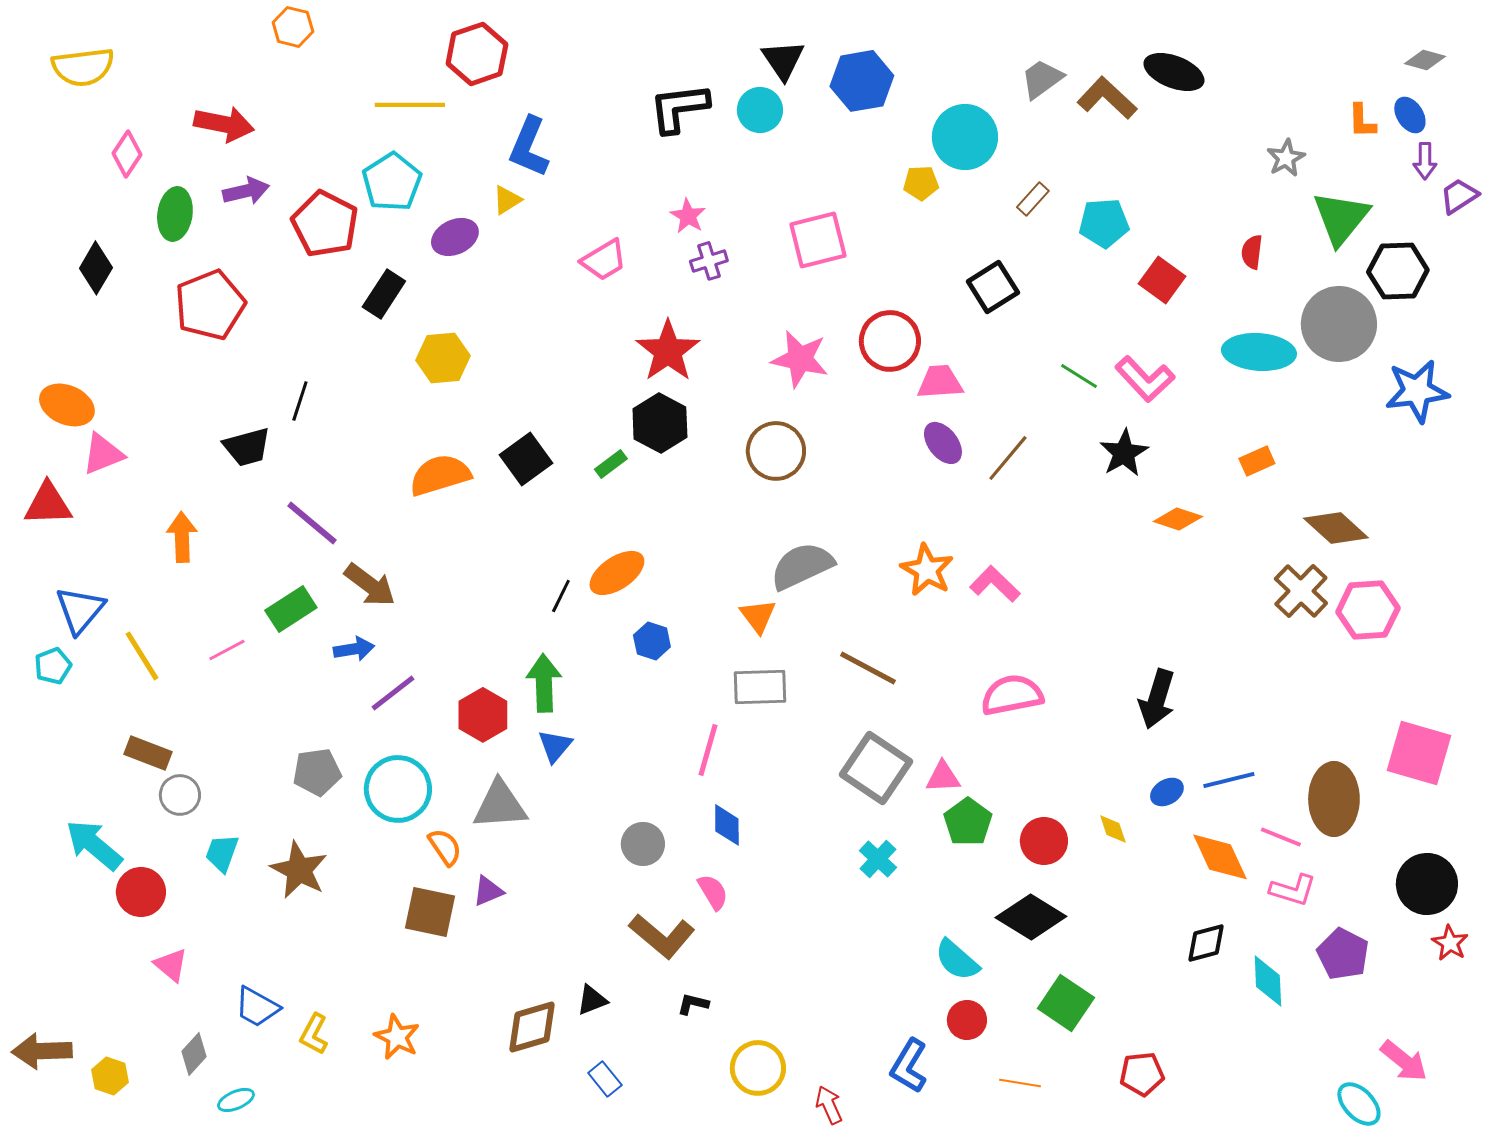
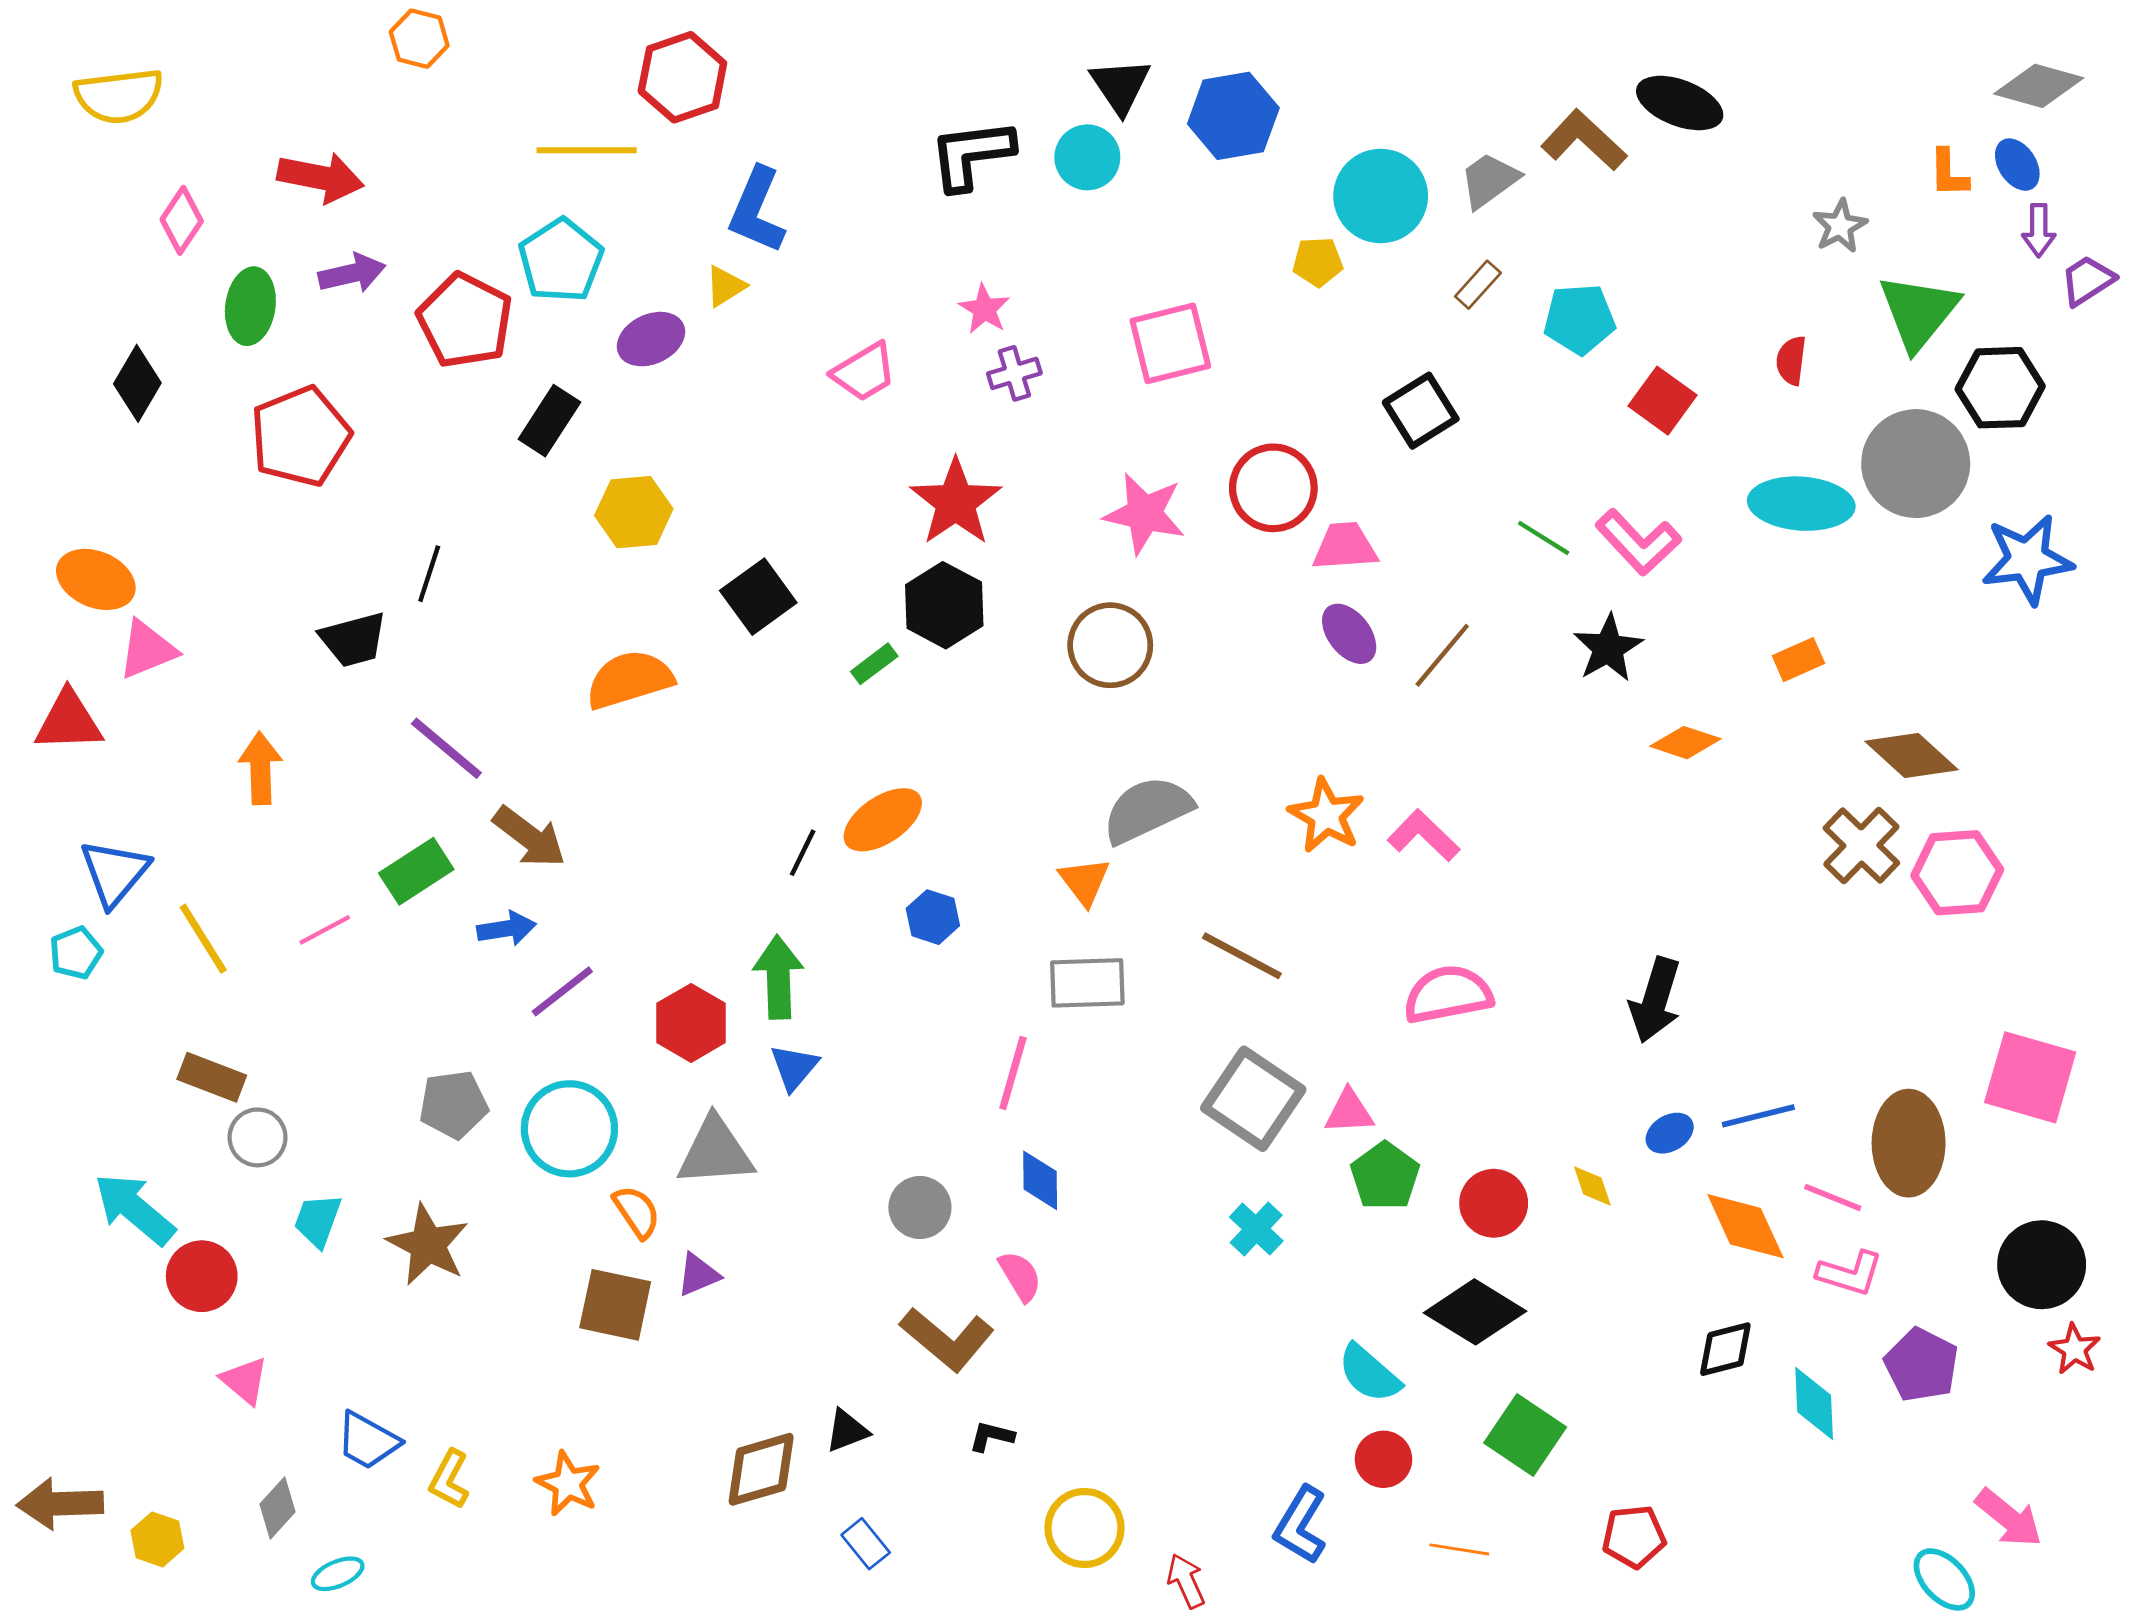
gray diamond: (1425, 60) -> (2039, 86), size x1.5
gray trapezoid: (1042, 79) -> (1489, 180), moved
black square: (526, 459) -> (758, 597), moved

